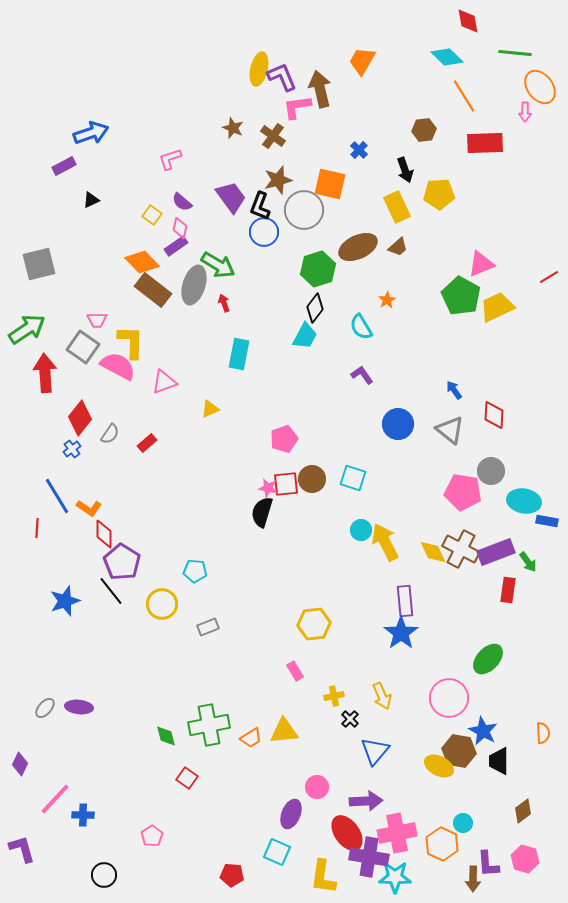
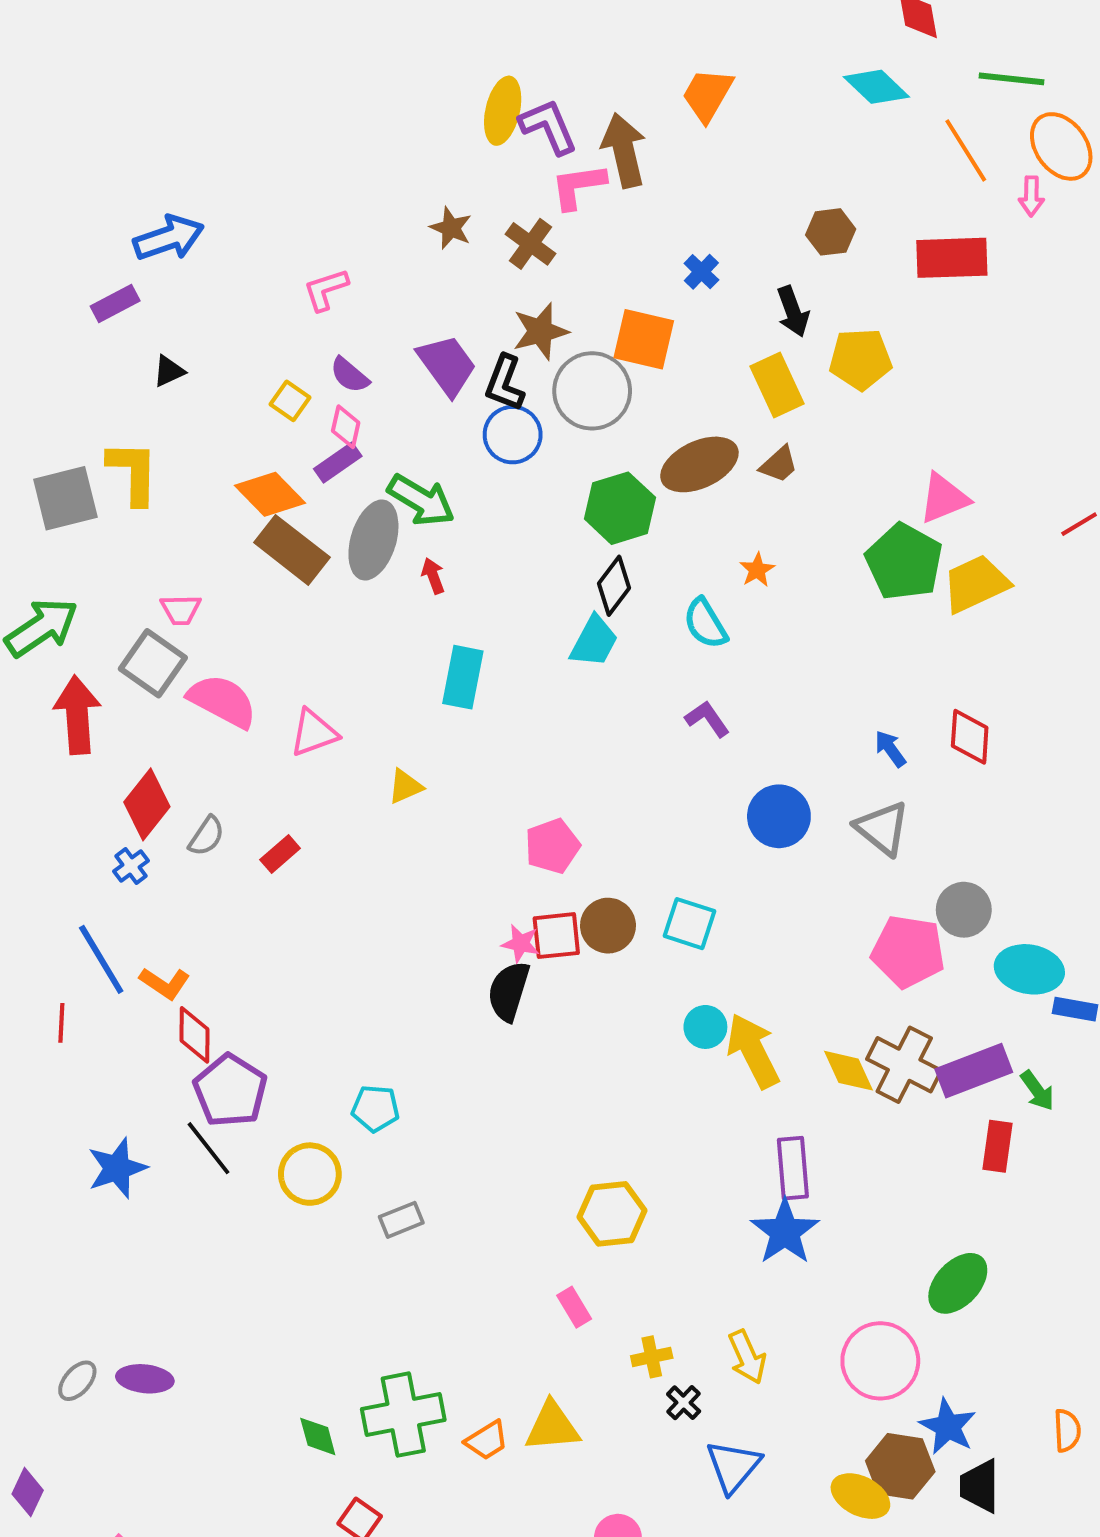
orange line: (464, 96) -> (966, 150), moved
yellow L-shape: (131, 342) -> (133, 472), moved
red diamond: (494, 415) -> (970, 737), moved

